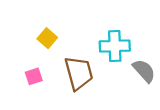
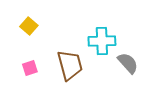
yellow square: (47, 38) -> (29, 26), moved

